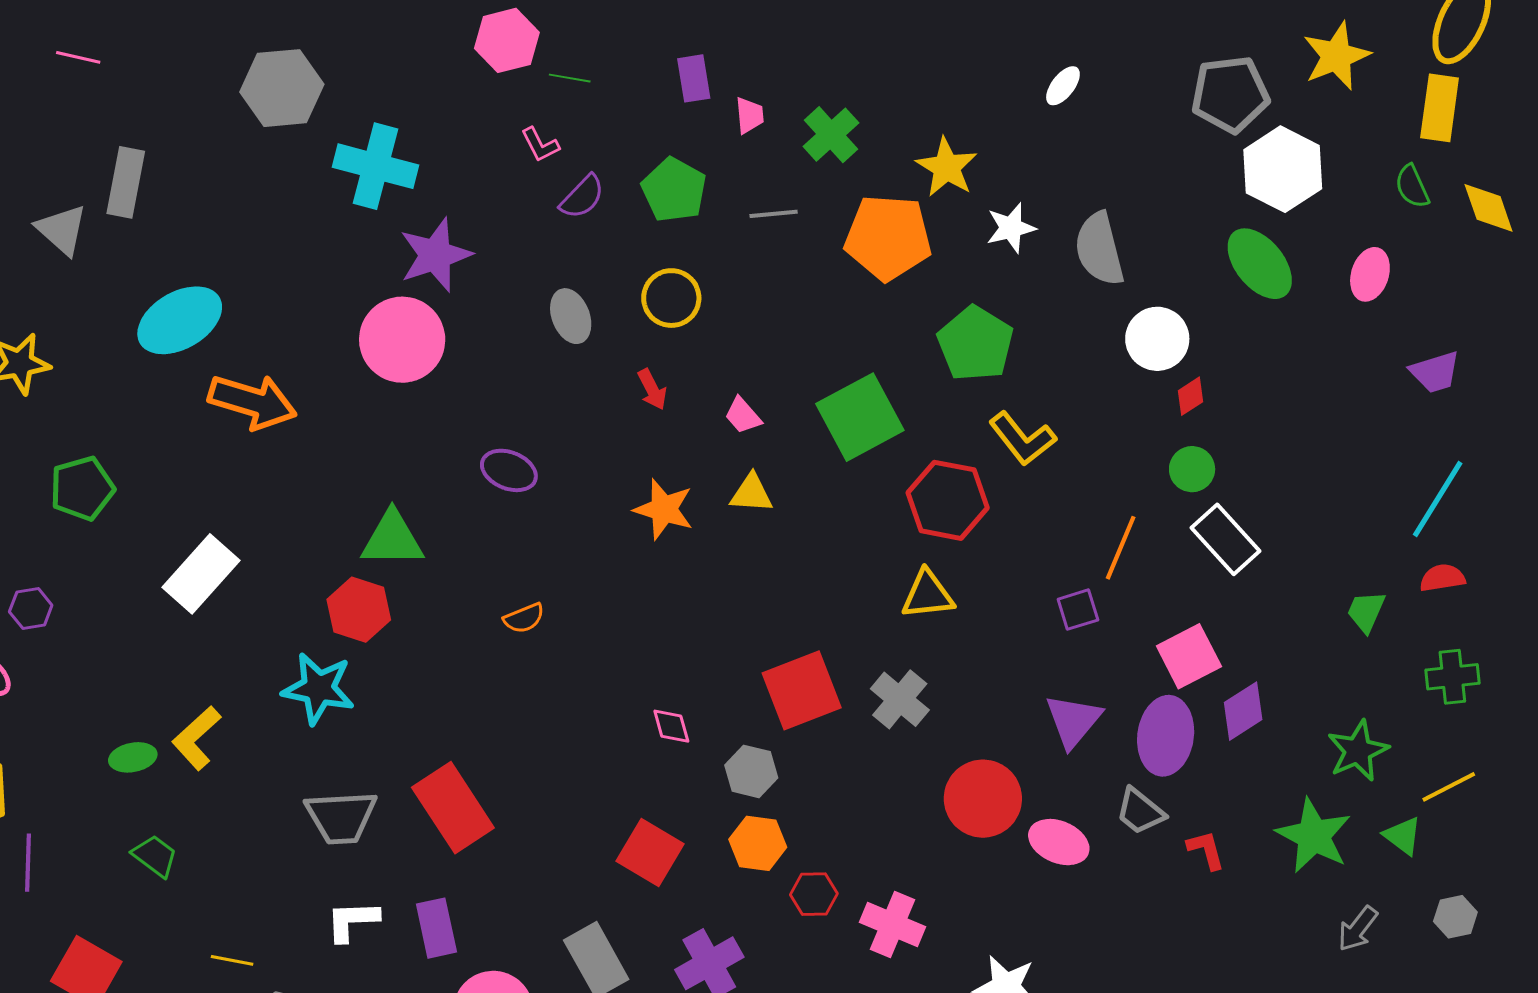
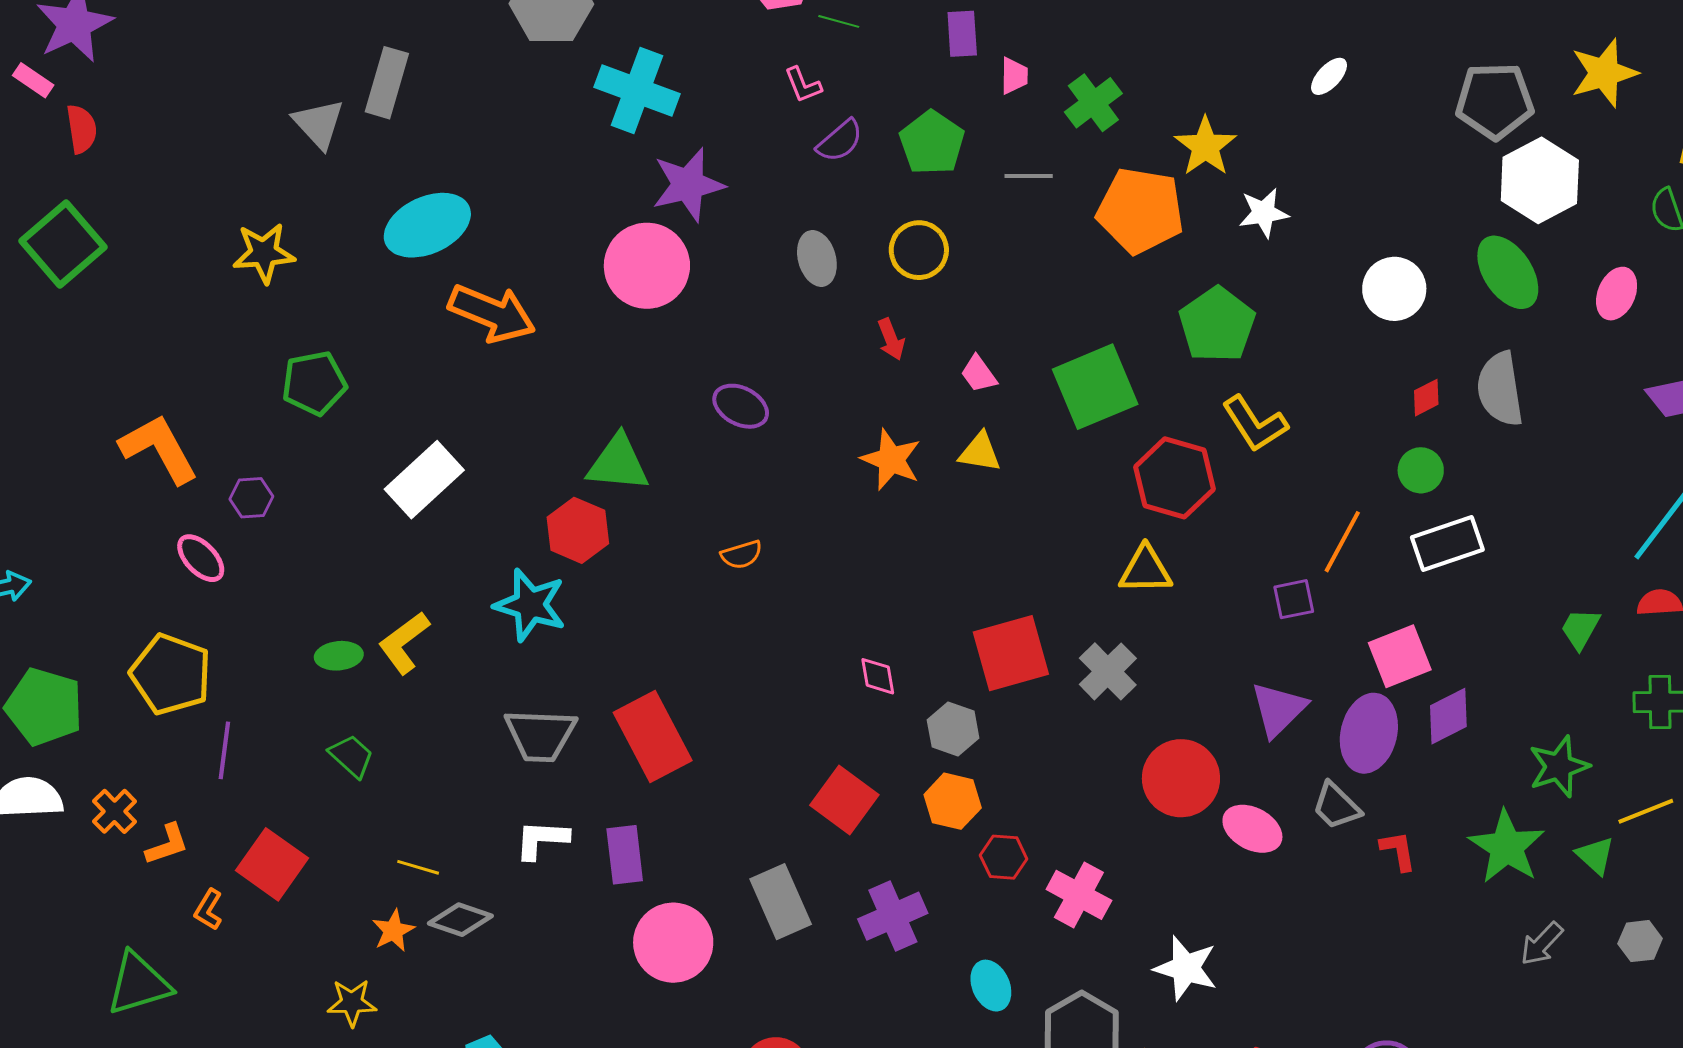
gray semicircle: (1099, 249) -> (1500, 389), moved
white circle: (1157, 339) -> (1394, 289), moved
white rectangle: (1225, 539) -> (1447, 544), turned -72

